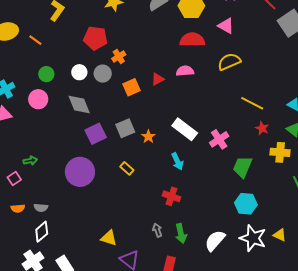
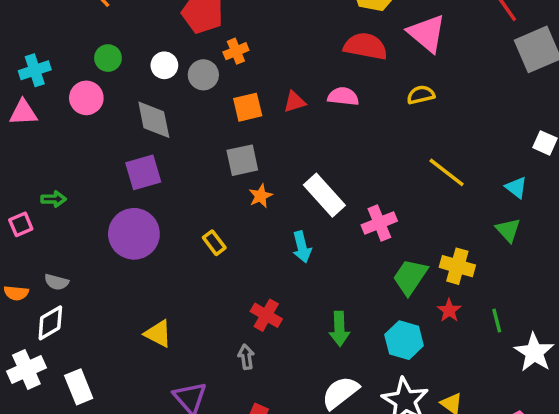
pink triangle: (226, 26) -> (427, 33), size x1.4
yellow semicircle: (229, 62) -> (421, 95), size x0.7
gray square: (125, 128) -> (242, 160), moved
red star: (262, 128) -> (449, 310), moved
purple square: (96, 134) -> (143, 172), moved
yellow cross: (280, 152) -> (457, 266), moved
red cross: (171, 196) -> (266, 315), moved
orange semicircle: (18, 208) -> (16, 293), moved
green arrow: (181, 233) -> (339, 329), moved
yellow triangle: (109, 238) -> (158, 334), moved

